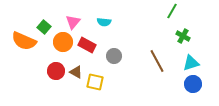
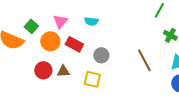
brown triangle: (76, 72) -> (63, 71), turned -32
yellow square: (95, 82) -> (92, 79), moved

